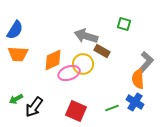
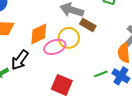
black arrow: (34, 107) -> (20, 60), moved
green line: (112, 108) -> (101, 74), moved

